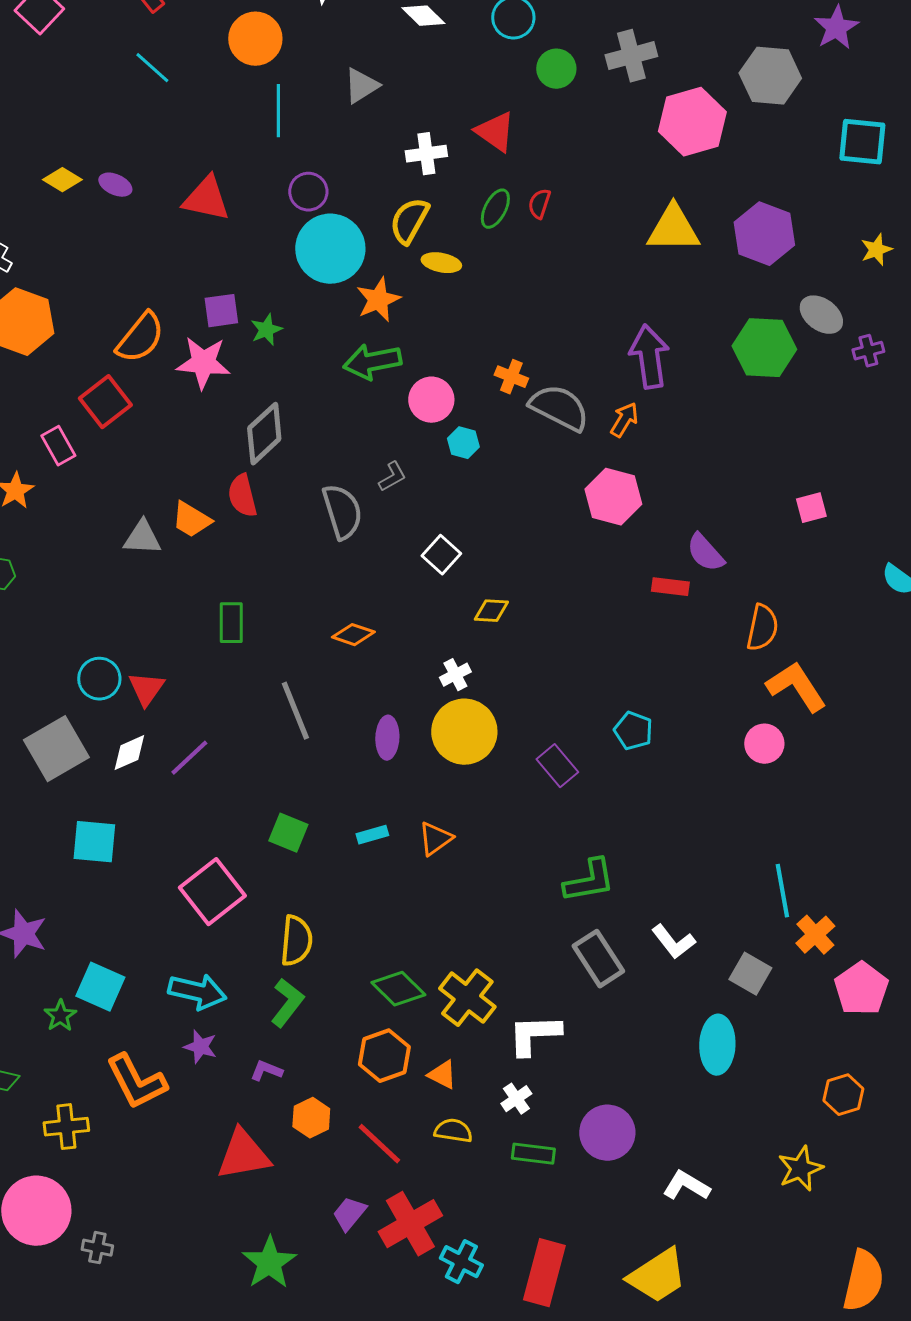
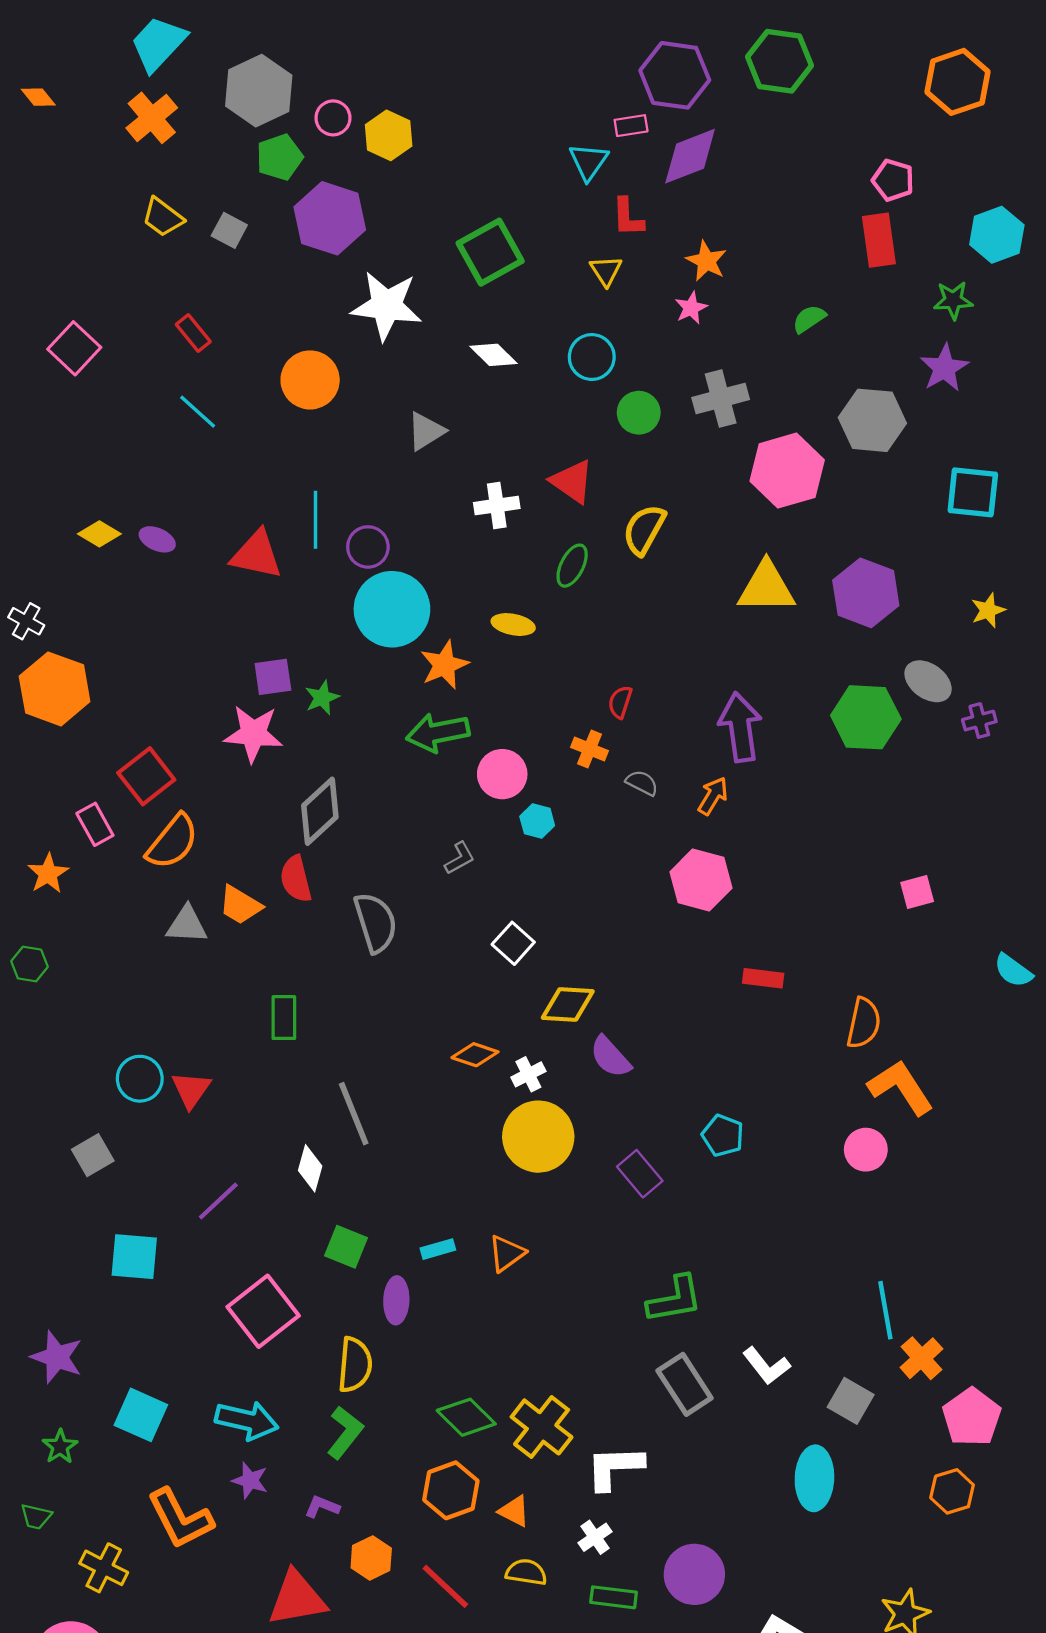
cyan line: (278, 111) -> (316, 520), moved
red semicircle: (539, 204) -> (620, 702), moved
yellow semicircle: (409, 221) -> (644, 530), moved
orange semicircle: (140, 338) -> (172, 842), moved
gray semicircle: (559, 408) -> (642, 783), size x0.5
gray semicircle: (342, 512) -> (376, 923), moved
purple semicircle: (705, 553) -> (610, 1057), moved
yellow diamond: (491, 611) -> (568, 1004), size x1.4
orange diamond: (353, 635) -> (475, 1055), moved
purple ellipse: (387, 738) -> (396, 1300), moved
gray square: (56, 749) -> (93, 1155), size x0.6
white diamond: (129, 753) -> (310, 1168), moved, turned -51
purple line: (189, 758) -> (218, 1201), moved
green star: (60, 1016) -> (60, 1447), moved
orange hexagon: (843, 1095) -> (952, 1491), moved
yellow cross: (66, 1127) -> (104, 1568), turned 33

